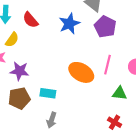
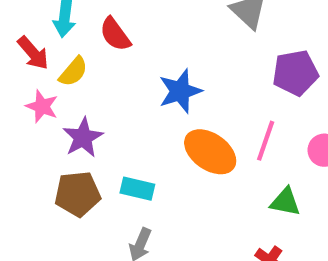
blue star: (69, 24) -> (180, 91), moved
purple pentagon: (105, 27) -> (295, 73), moved, turned 30
purple star: (19, 71) -> (83, 138), turned 30

